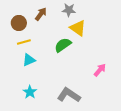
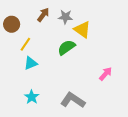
gray star: (69, 10) -> (65, 17), moved
brown circle: (19, 23) -> (12, 24), moved
yellow line: (24, 42) -> (25, 44), turned -40

